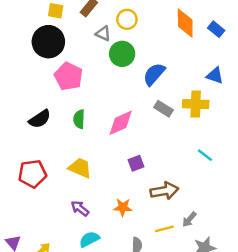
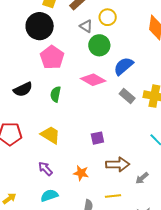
pink diamond: (121, 123) -> (93, 80), moved, turned 45
gray arrow: (189, 219) -> (142, 178), moved

